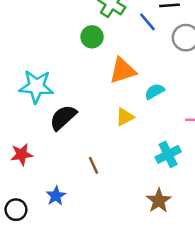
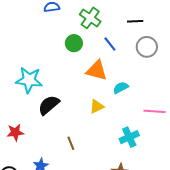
blue line: (147, 22) -> (110, 44), moved
orange triangle: (123, 71) -> (97, 70), turned 30

